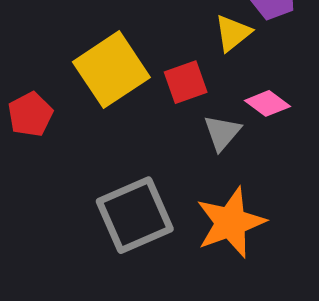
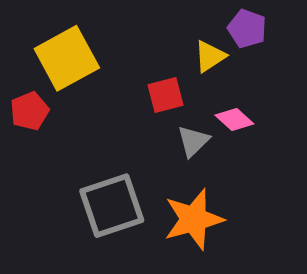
yellow square: (111, 70) -> (67, 58), moved

